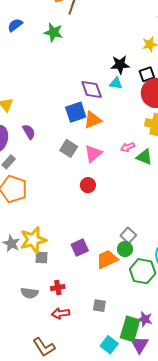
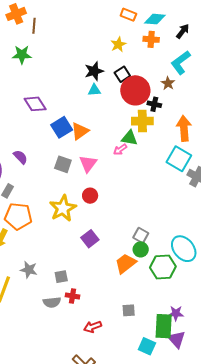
purple diamond: (92, 89) -> (35, 104), moved
green triangle: (144, 157) -> (129, 138), moved
yellow star: (33, 240) -> (63, 208), moved
purple square: (80, 248) -> (90, 239), moved
red cross: (58, 288) -> (73, 296), moved, turned 32
gray semicircle: (30, 293) -> (52, 302), moved

